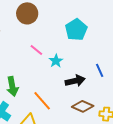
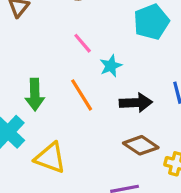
orange line: (42, 101) -> (82, 95), moved

